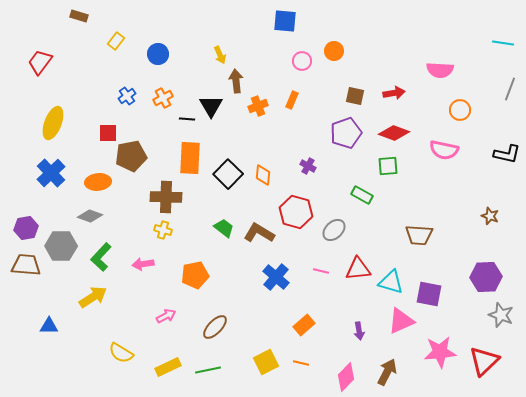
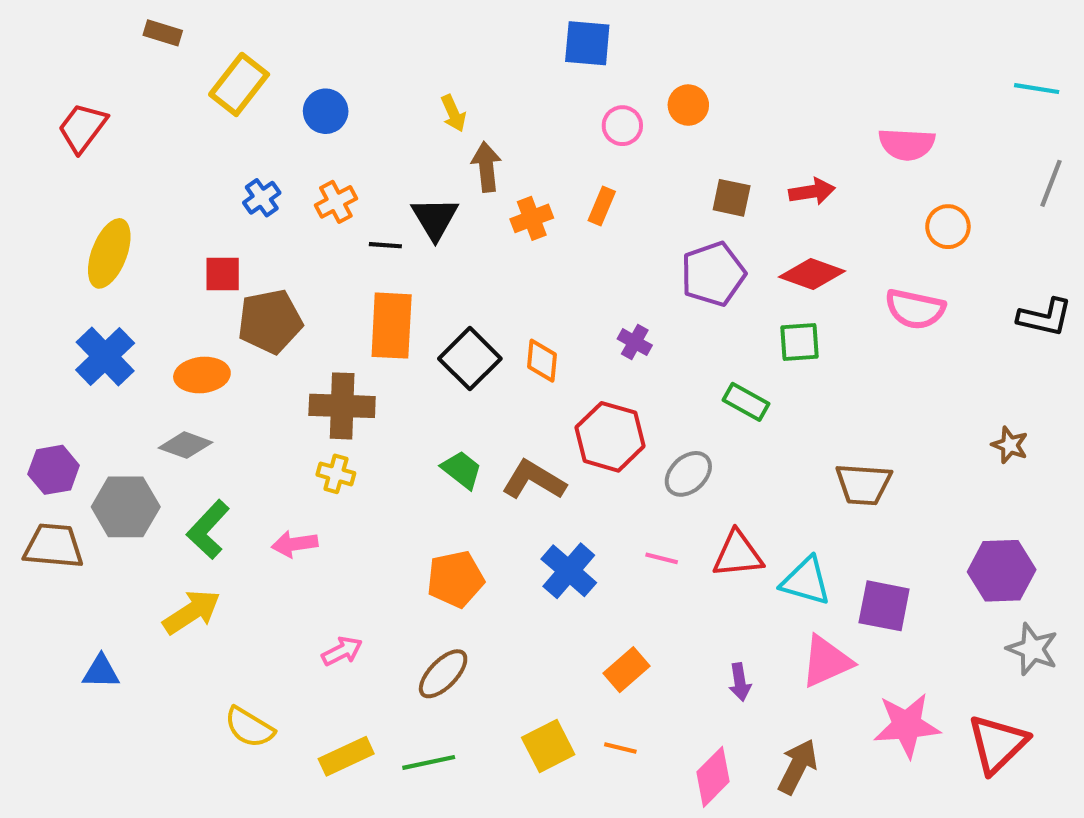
yellow rectangle: (116, 41) -> (239, 84), size x1.6
orange pentagon: (195, 275) -> (455, 579), moved

